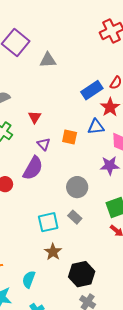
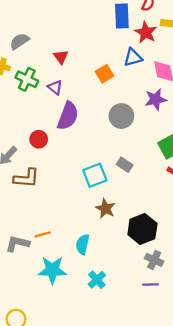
blue rectangle: (92, 90) -> (122, 16), turned -50
orange square: (70, 137) -> (105, 74), turned -35
purple triangle: (44, 144) -> (55, 87), moved
gray circle: (77, 187) -> (121, 116), moved

